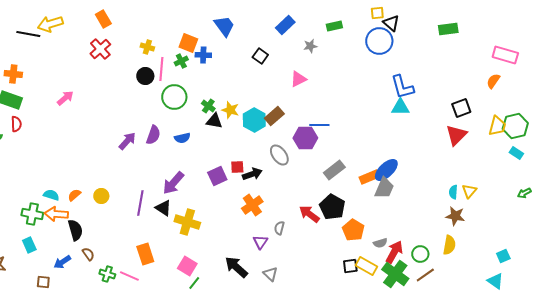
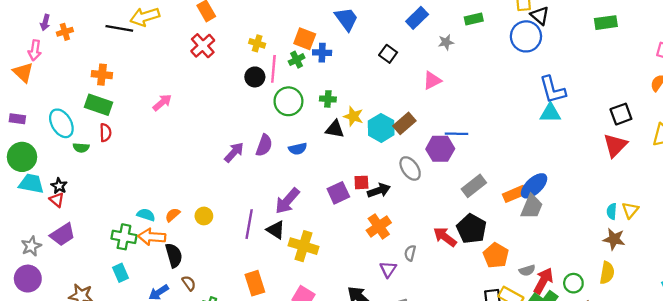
green cross: (208, 106) -> (328, 99), moved, turned -32

